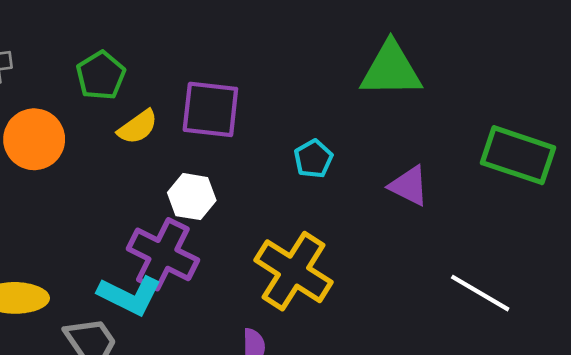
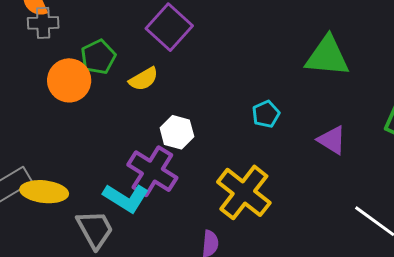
green pentagon: (101, 75) -> (98, 57), moved
purple square: (210, 109) -> (169, 27), moved, turned 30

